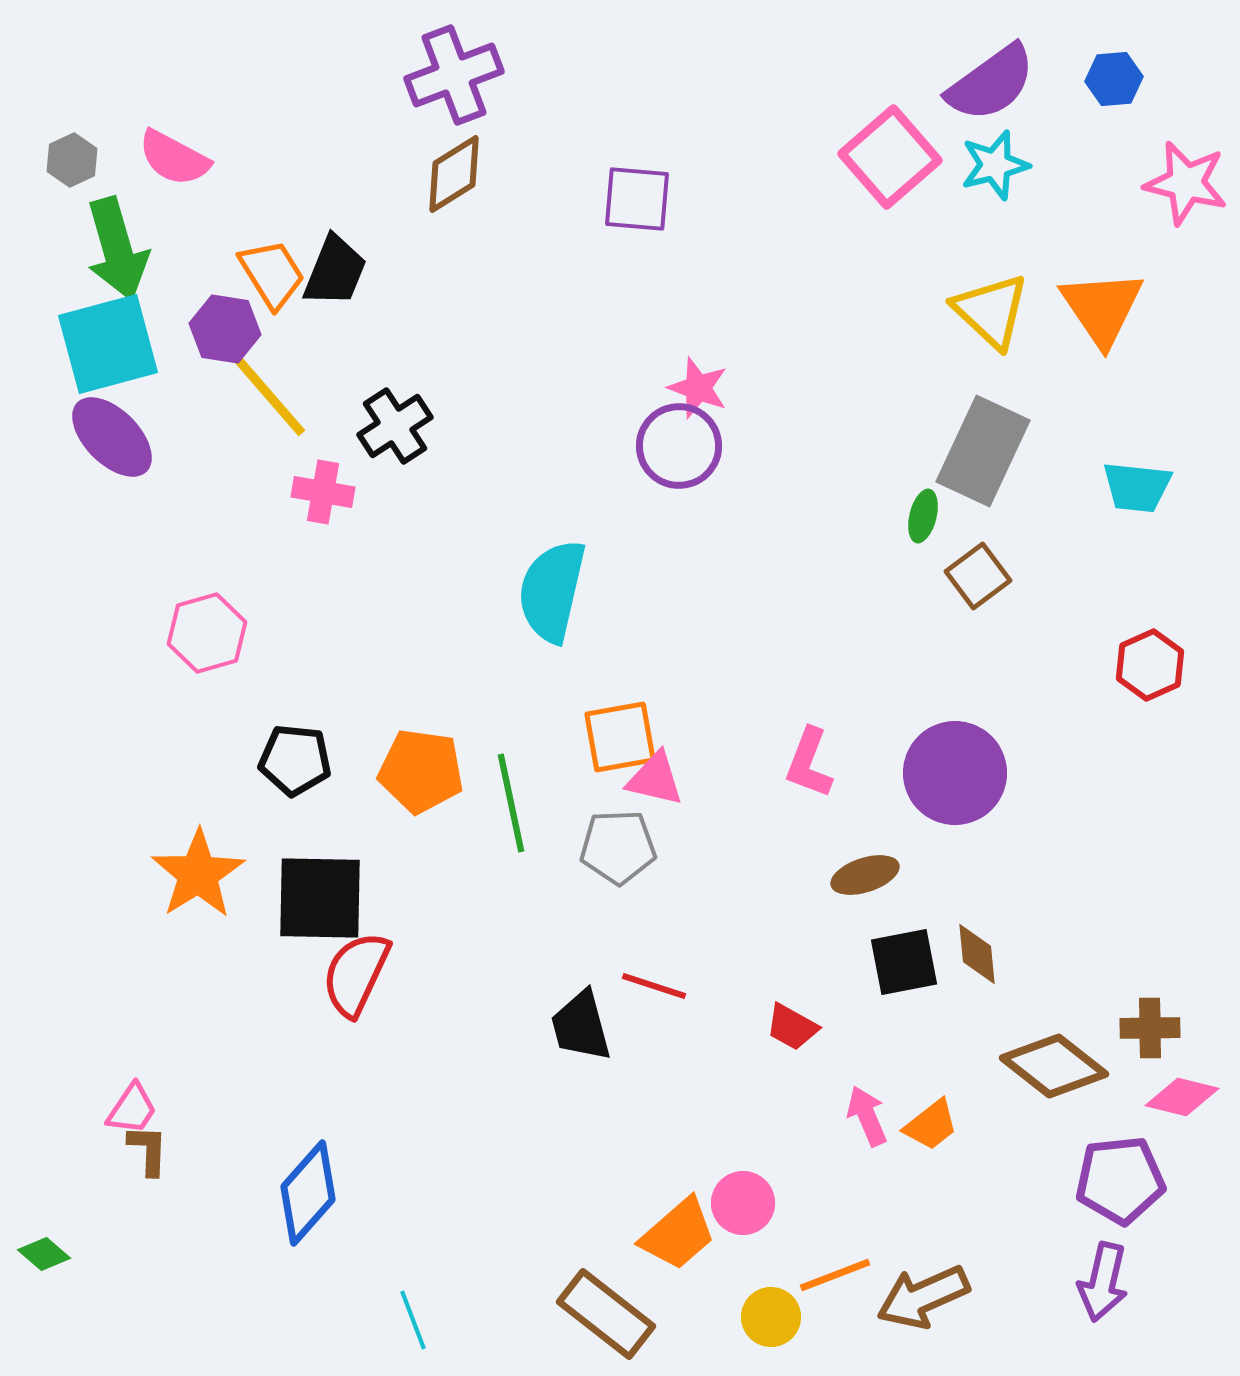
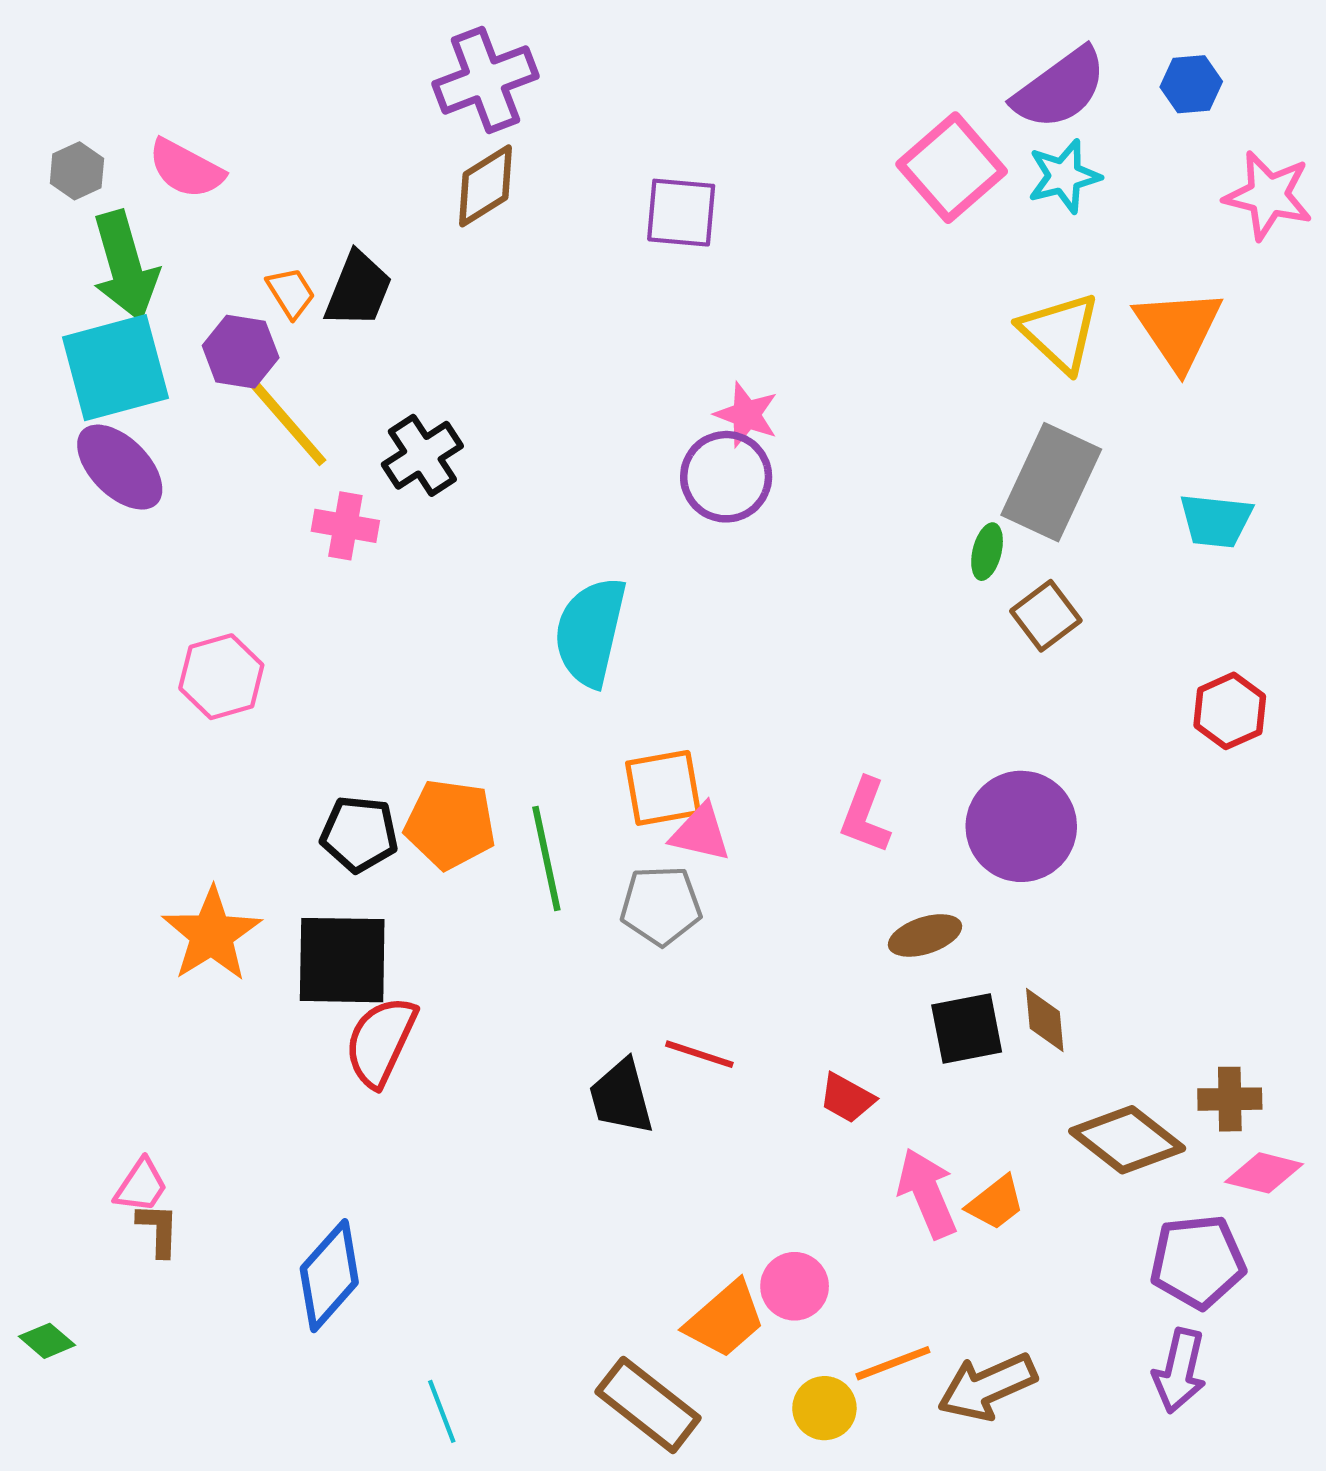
orange trapezoid: (272, 274) -> (291, 293), size x0.7
black pentagon: (295, 760) -> (359, 834), moved
pink arrow: (867, 1116) -> (927, 1193), size x1.4

